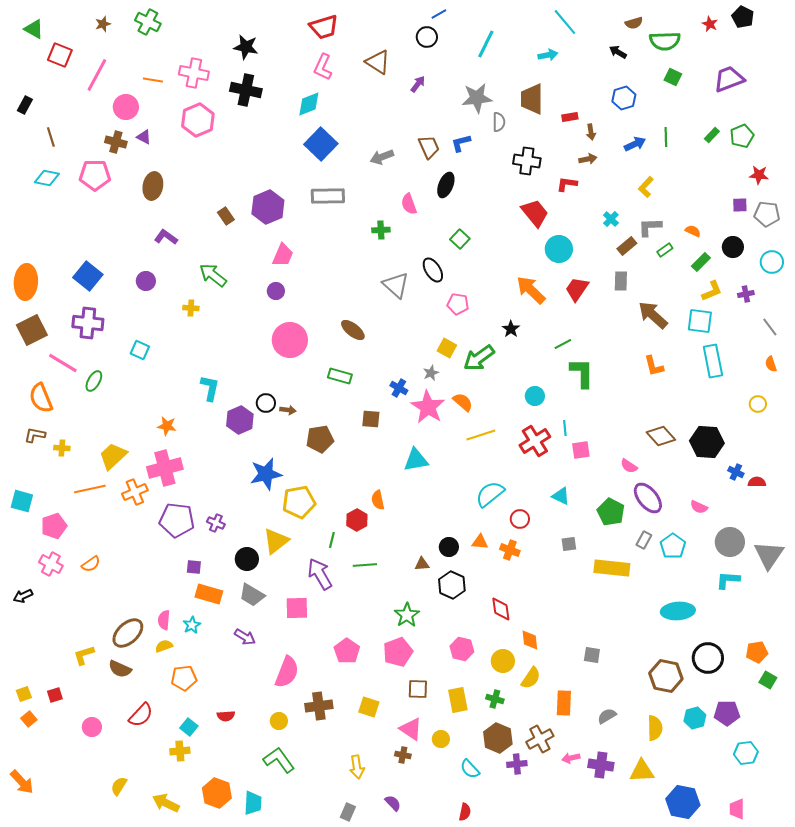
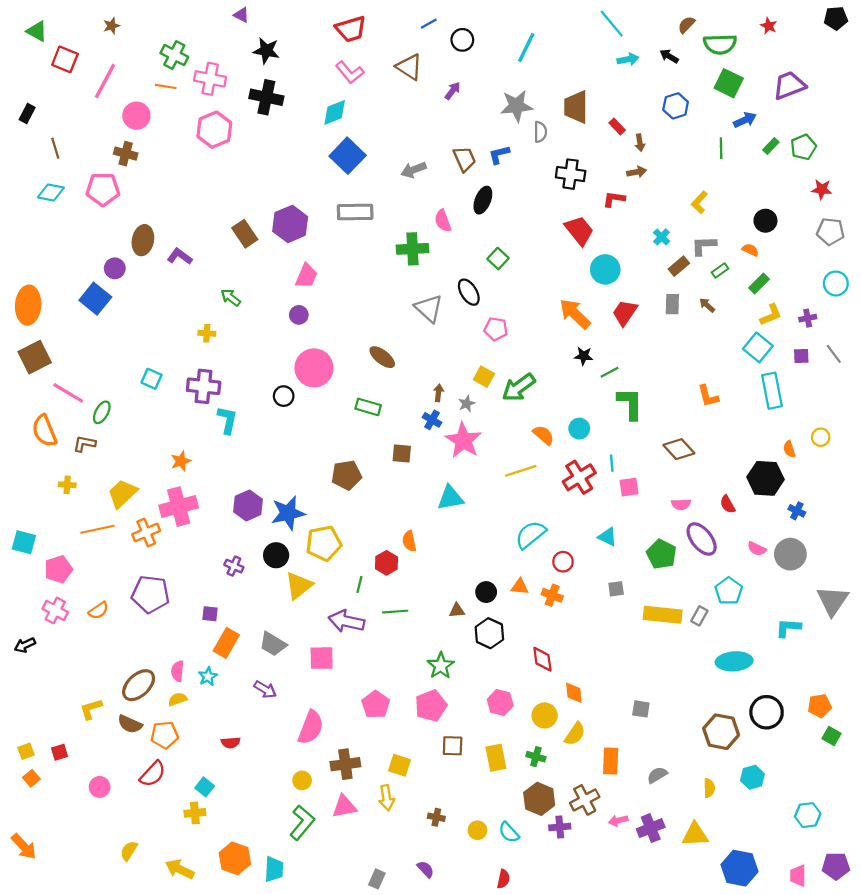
blue line: (439, 14) -> (429, 24), moved
black pentagon: (743, 17) -> (836, 18), moved, turned -30
green cross: (148, 22) -> (174, 55), moved
brown semicircle: (634, 23) -> (686, 25), turned 150
cyan arrow: (548, 55) -> (628, 59), moved
pink L-shape: (323, 67) -> (350, 72), turned -64
green square: (673, 77) -> (729, 83), size x1.5
red rectangle: (570, 117) -> (617, 126), turned 56
purple triangle: (144, 137) -> (241, 15), moved
blue arrow: (635, 144) -> (745, 120), moved
brown ellipse: (153, 186) -> (143, 240), moved
purple square: (740, 205) -> (801, 356), moved
brown rectangle: (226, 216) -> (245, 234), size x1.4
green cross: (381, 230) -> (413, 249), size x1.6
black circle: (733, 247) -> (765, 221), moved
green arrow: (213, 275) -> (231, 298), size x0.7
purple circle: (146, 281) -> (115, 268), moved
brown arrow: (653, 315) -> (707, 305), moved, size x0.5
cyan square: (700, 321) -> (758, 347), turned 32
purple cross: (88, 323) -> (204, 386), moved
black star: (511, 329) -> (584, 356), moved, turned -30
orange semicircle: (771, 364) -> (789, 449), moved
orange semicircle: (463, 402) -> (544, 435), moved
black circle: (266, 403) -> (284, 396), moved
brown arrow: (288, 410) -> (438, 393), moved, turned -91
purple hexagon: (240, 420) -> (248, 505), moved
orange star: (167, 426) -> (181, 461), turned -30
brown L-shape: (35, 435) -> (84, 444), moved
brown diamond: (661, 436) -> (679, 449), moved
pink semicircle: (629, 466) -> (681, 504), turned -36
red semicircle: (757, 482) -> (728, 504), moved, turned -120
purple pentagon: (177, 520) -> (150, 594), moved
gray rectangle: (644, 540) -> (699, 616), moved
gray circle: (730, 542) -> (790, 554), moved
black circle: (247, 559) -> (276, 555), moved
purple arrow: (320, 574) -> (346, 621), turned -48
orange rectangle: (209, 594) -> (226, 643), turned -76
orange pentagon: (184, 678) -> (165, 735), moved
purple pentagon: (727, 713) -> (836, 866), moved
red semicircle: (226, 716) -> (231, 743), moved
yellow semicircle: (655, 728) -> (709, 788), size x0.7
pink triangle: (411, 729) -> (344, 806), moved, turned -45
yellow circle: (441, 739) -> (477, 830), moved
green L-shape: (279, 760) -> (302, 823), turned 76
purple cross: (601, 765) -> (651, 828), turned -30
yellow arrow: (357, 767) -> (387, 798), moved

